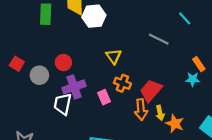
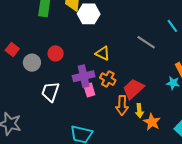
yellow triangle: (114, 56) -> (103, 53), turned -35
purple cross: (74, 87) -> (84, 76), moved

